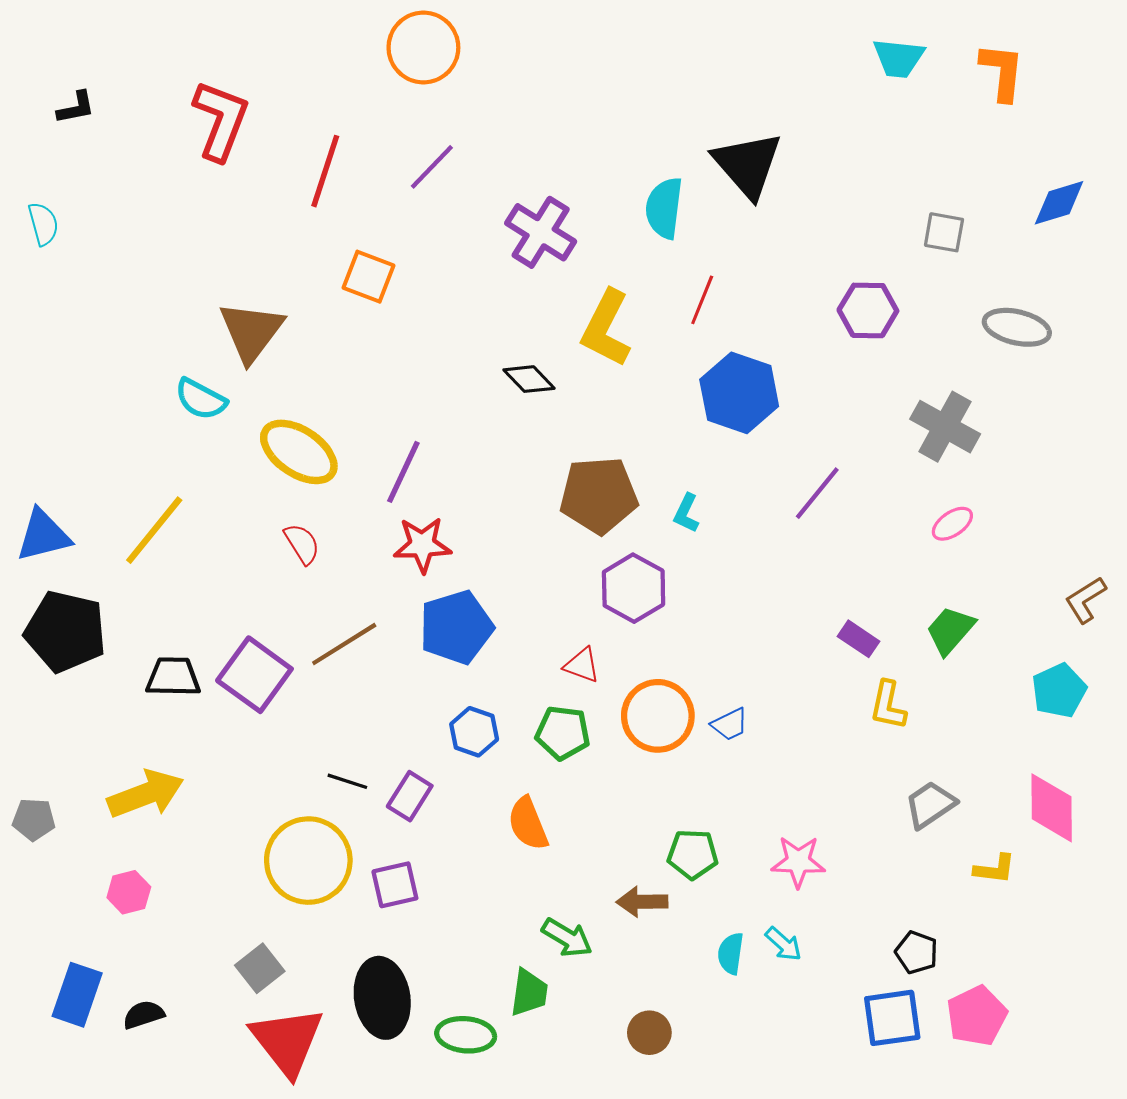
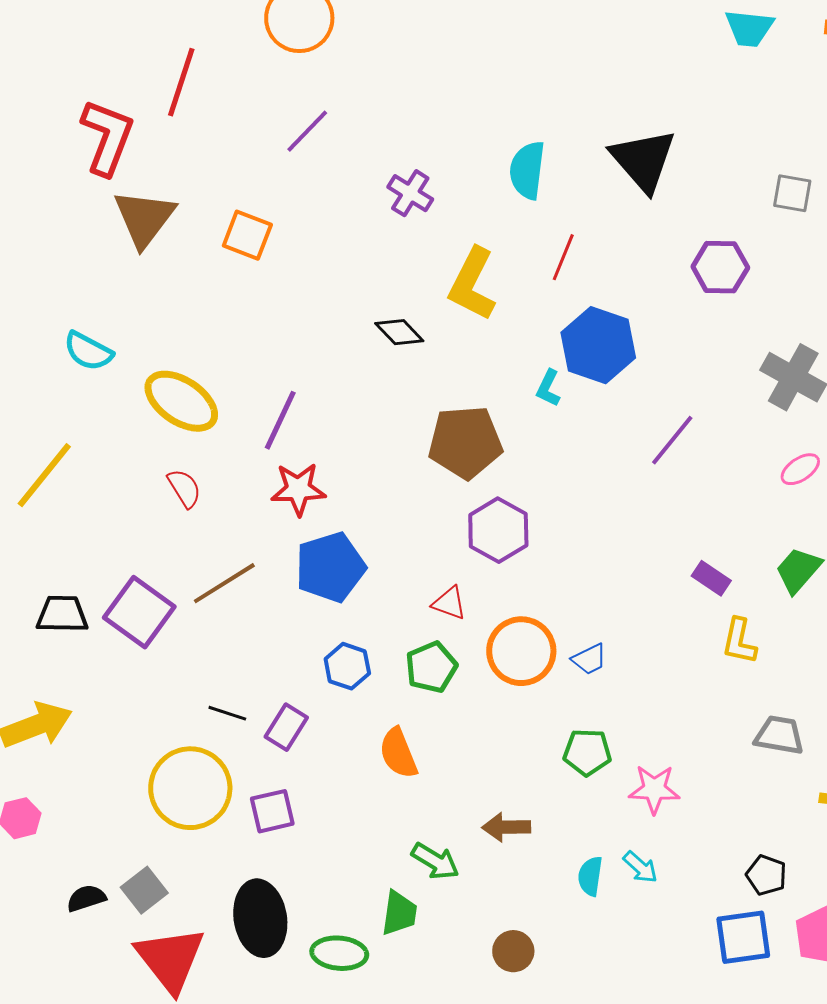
red L-shape: (221, 120) -> (107, 137), moved
black triangle: (748, 165) -> (643, 160), moved
red line: (325, 171) -> (181, 82), moved
purple cross: (541, 232) -> (410, 193), size x0.7
brown triangle: (251, 332) -> (144, 218), moved
cyan L-shape: (686, 513) -> (548, 388), moved
green pentagon: (563, 733) -> (431, 667), turned -30
gray trapezoid: (930, 805) -> (779, 735), turned 44
green pentagon: (693, 854) -> (587, 752), moved
black semicircle: (144, 1015) -> (86, 898), moved

